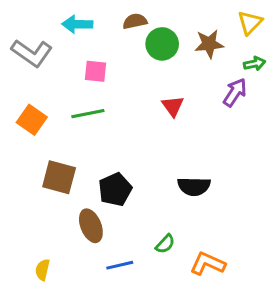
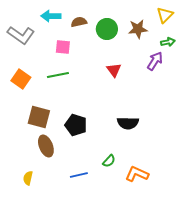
brown semicircle: (135, 21) -> (79, 22), moved
black pentagon: (115, 189) -> (76, 125), turned -30
brown ellipse: (91, 226) -> (46, 146), moved

